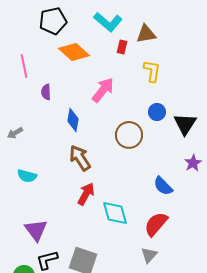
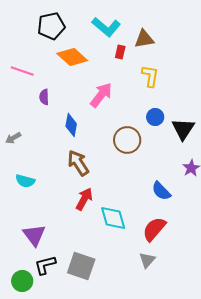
pink line: (24, 66) -> (22, 71), turned -60

